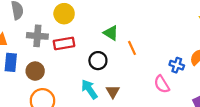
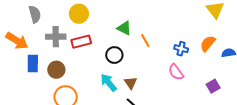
blue cross: (177, 65) -> (181, 49), moved

